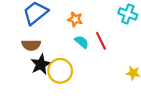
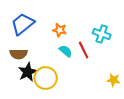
cyan cross: (128, 14) -> (102, 34), moved

